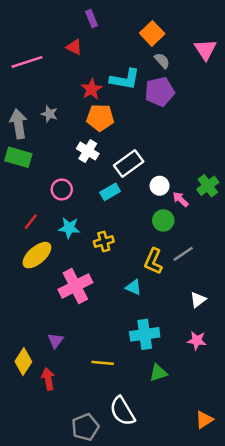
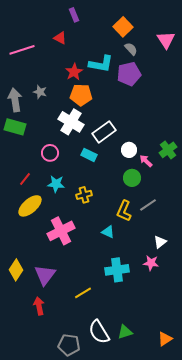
white cross: (88, 151) -> (71, 122), size x1.4
cyan rectangle: (110, 192) -> (89, 155), turned 56
purple triangle: (56, 341) -> (45, 275), size x1.6
pink star: (197, 341) -> (151, 263), moved
yellow diamond: (23, 362) -> (16, 270), moved
yellow line: (103, 363) -> (83, 293), turned -36
green triangle: (158, 373) -> (125, 332), moved
gray pentagon: (85, 427) -> (69, 345), turned 30

